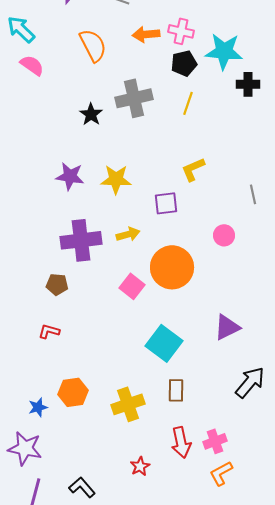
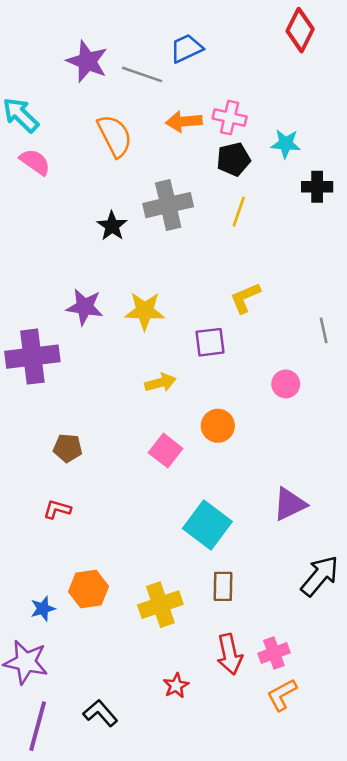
cyan star: (224, 51) -> (286, 144), size x0.6
purple cross: (81, 240) -> (32, 357), moved
orange circle: (172, 267) -> (218, 426), size x0.6

